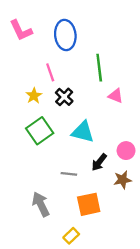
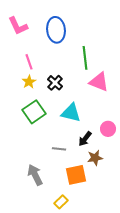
pink line: (50, 72) -> (29, 62), moved
pink triangle: (116, 96) -> (99, 82), size x1.5
brown star: (123, 180) -> (95, 158), moved

